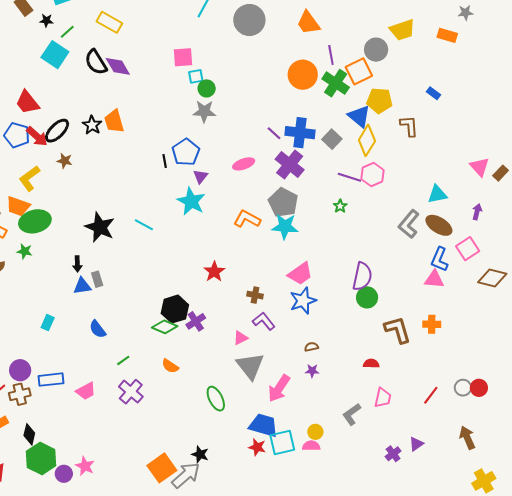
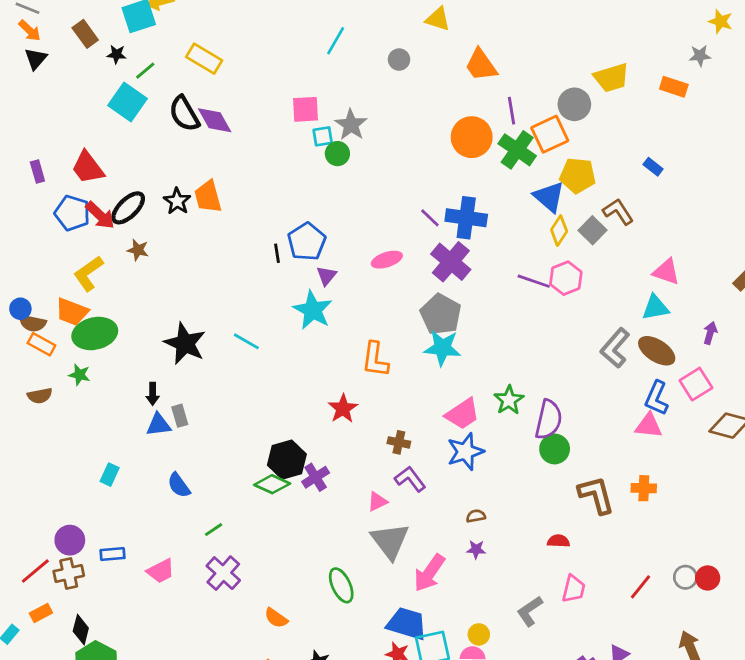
gray circle: (249, 20) -> (399, 60), size x0.5
gray star: (204, 111) -> (351, 125), moved, turned 30
brown L-shape: (409, 126) -> (618, 212), turned -30
gray square: (332, 139) -> (592, 230), moved
yellow diamond: (367, 140) -> (559, 231), size x0.7
pink triangle: (480, 167) -> (666, 272), moved, turned -30
green star: (340, 206) -> (509, 400), moved, size x1.5
orange L-shape: (247, 219) -> (375, 359), moved, turned -112
orange semicircle: (170, 366) -> (276, 618), moved
blue rectangle: (51, 380) -> (113, 554), size x0.7

